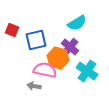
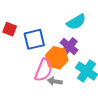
pink semicircle: (45, 70) -> (43, 70), turned 100
gray arrow: (34, 86) -> (55, 81), moved

